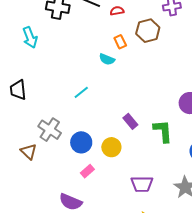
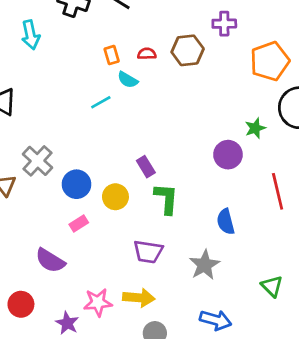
red semicircle: (117, 11) -> (147, 54), moved
orange rectangle: (120, 42) -> (112, 55), moved
cyan line: (81, 92) -> (101, 102), moved
green L-shape: (163, 131) -> (166, 199), moved

